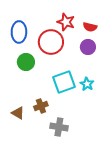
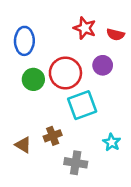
red circle: (51, 42) -> (65, 73), moved
purple circle: (88, 47) -> (103, 65), moved
cyan star: (87, 84) -> (112, 142), moved

